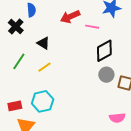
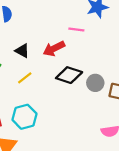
red arrow: (70, 17) -> (54, 49), moved
black diamond: (104, 51) -> (69, 75), moved, turned 50

